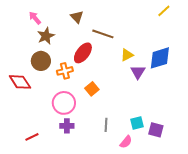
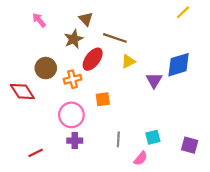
brown star: (46, 36) -> (74, 39), moved
yellow triangle: (127, 55) -> (128, 61), moved
orange square: (92, 89) -> (103, 99), turned 32
purple square: (156, 130) -> (190, 145), moved

